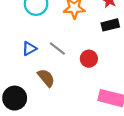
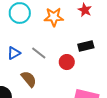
black rectangle: (110, 25) -> (86, 46), moved

